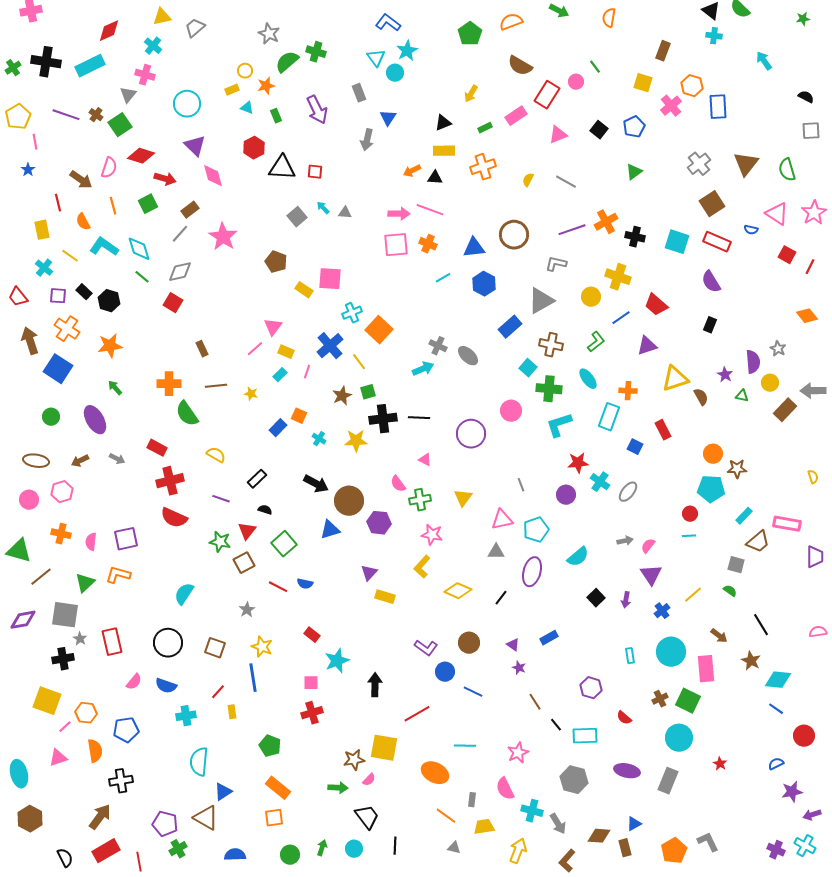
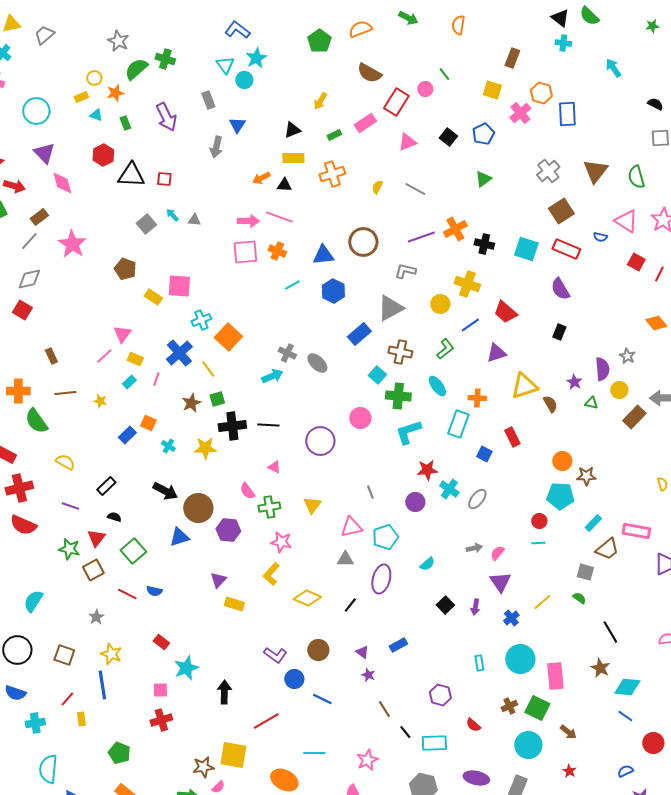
cyan semicircle: (578, 557) -> (427, 564), size x0.7
brown arrow: (719, 636) -> (568, 732), moved

